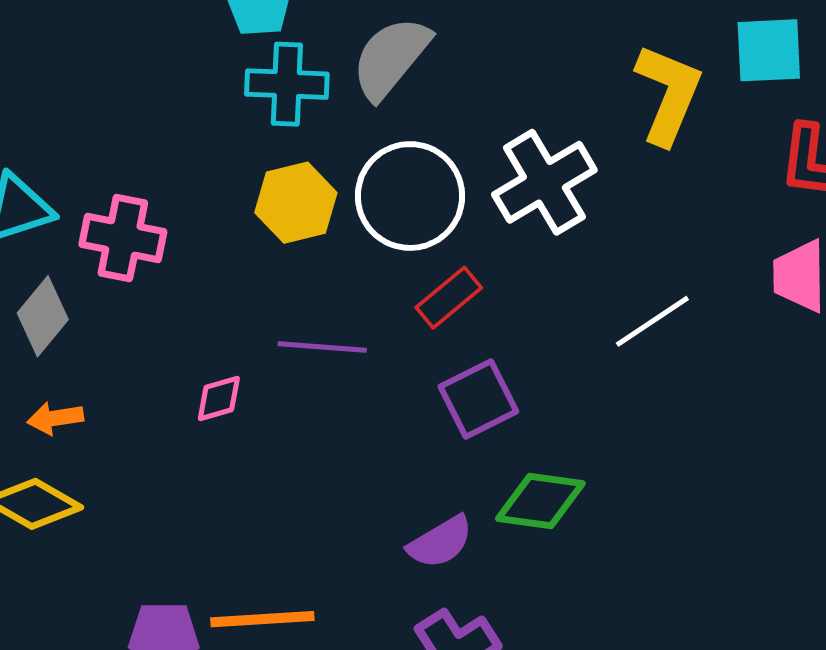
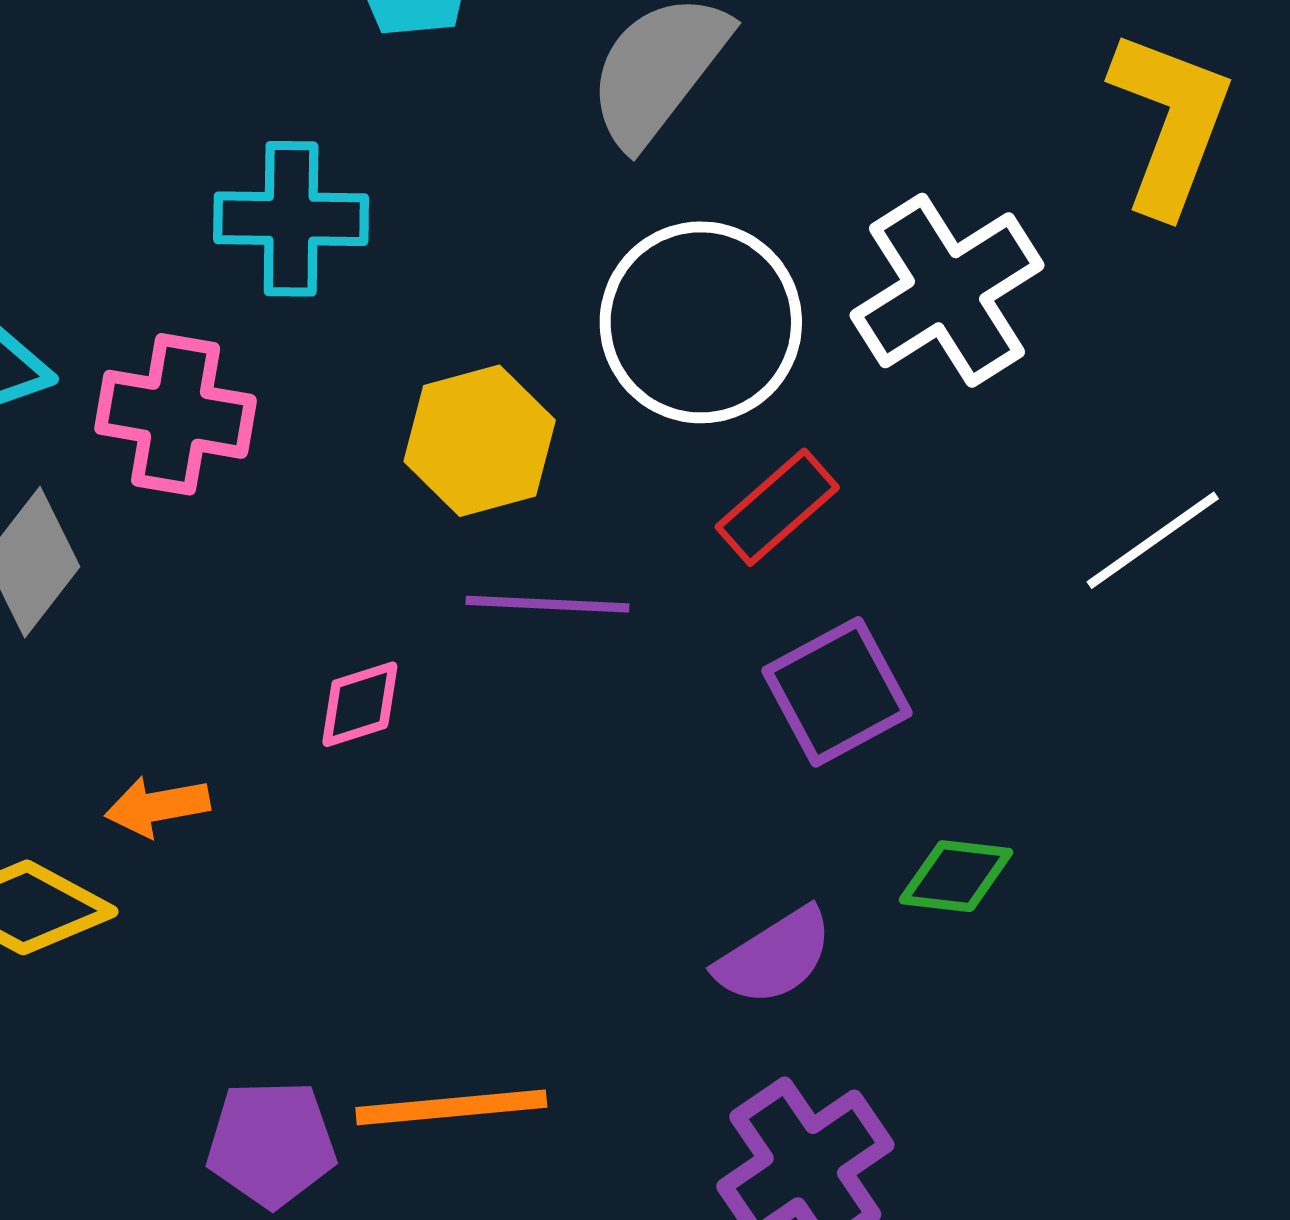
cyan cross: (287, 84) -> (291, 219), moved
yellow hexagon: (296, 203) -> (480, 441), moved
orange arrow: (55, 418) -> (157, 806), moved
green diamond: (540, 501) -> (956, 876), size x0.7

